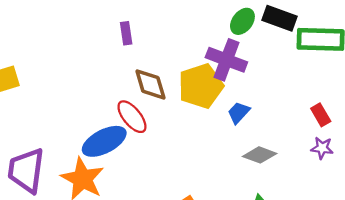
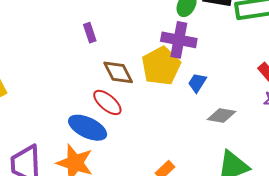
blue ellipse: (104, 141) -> (88, 128), turned 63

